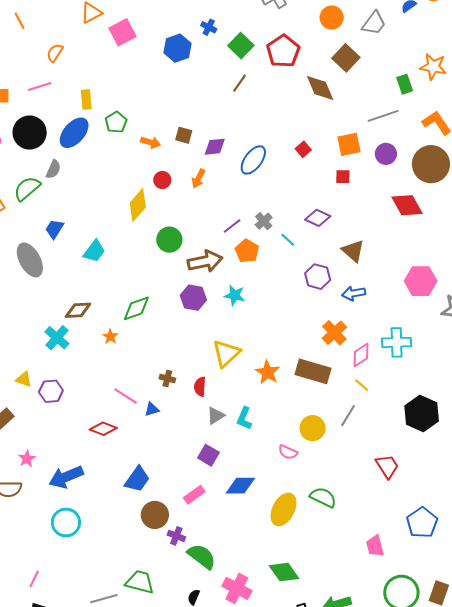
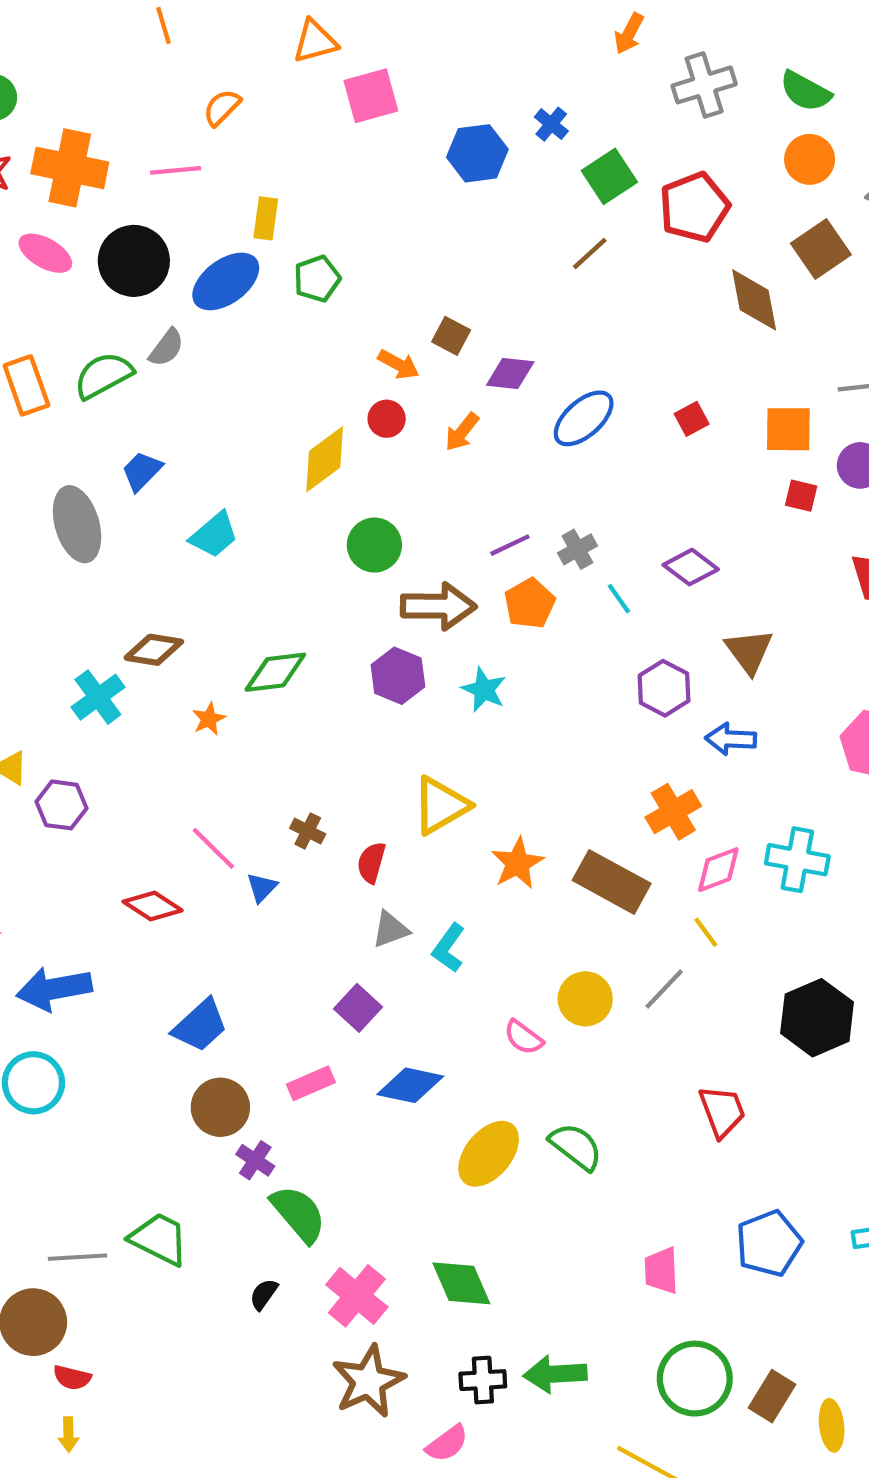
orange arrow: (150, 142) -> (398, 364), moved
red square: (343, 177) -> (801, 496), moved
blue triangle: (152, 409) -> (262, 887), turned -42

